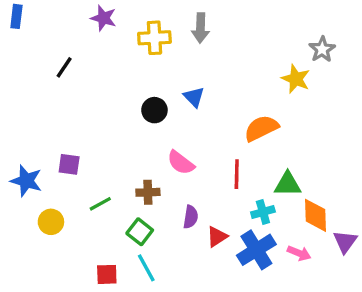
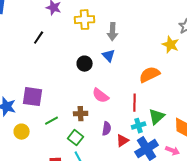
gray arrow: (200, 28) -> (113, 32), moved
black line: (64, 67) -> (39, 38), moved
purple square: (69, 164) -> (33, 97), size x1.5
green triangle: (288, 184) -> (157, 117), moved, turned -42
cyan cross: (263, 212) -> (139, 126), moved

